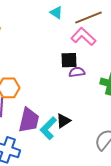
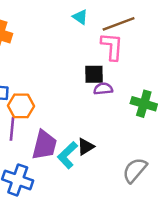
pink L-shape: (83, 37) -> (112, 46), turned 50

